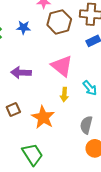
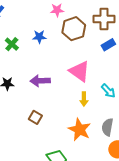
brown square: (13, 110) -> (35, 117), turned -32
orange star: (43, 117) -> (80, 130), moved

